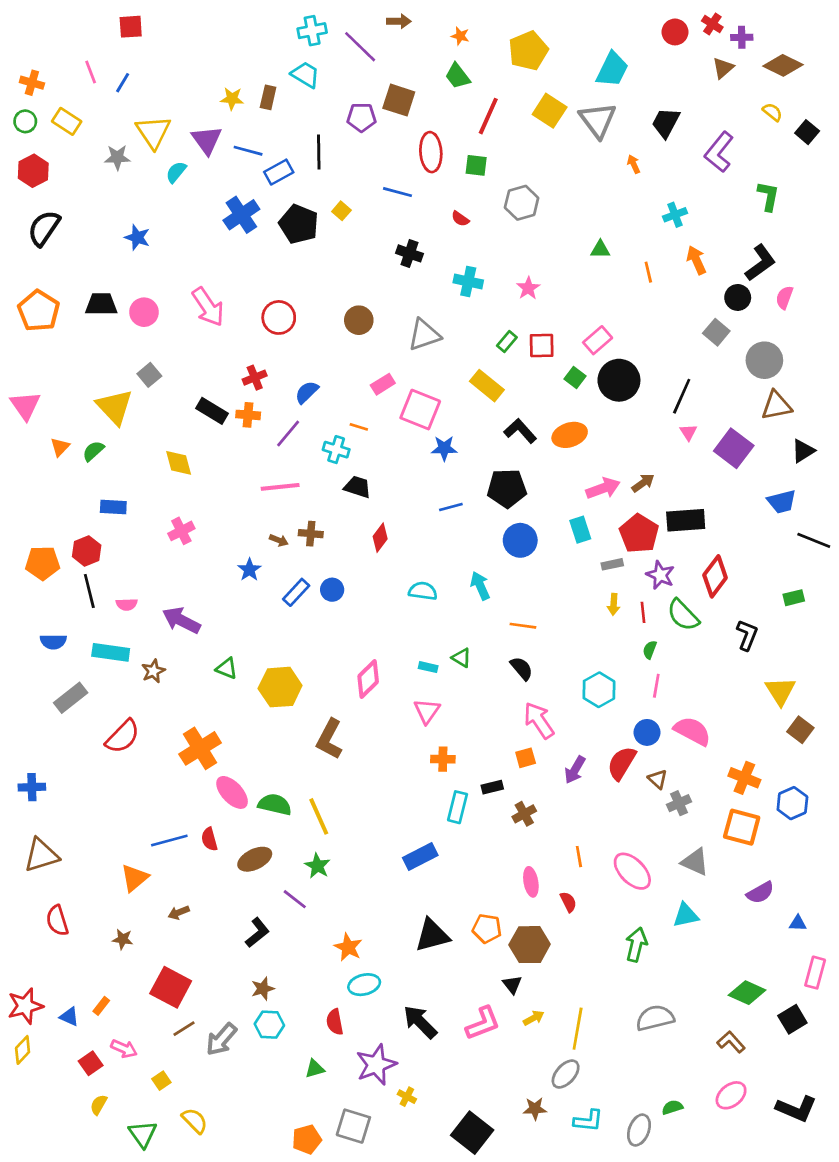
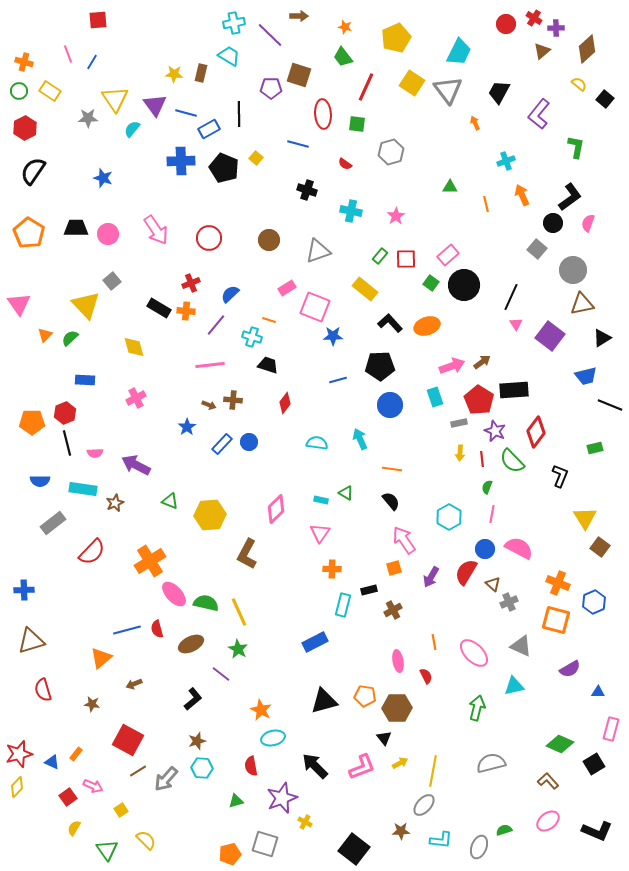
brown diamond: (783, 65) -> (587, 49), turned -68
blue cross: (241, 215) -> (181, 161), turned 32

